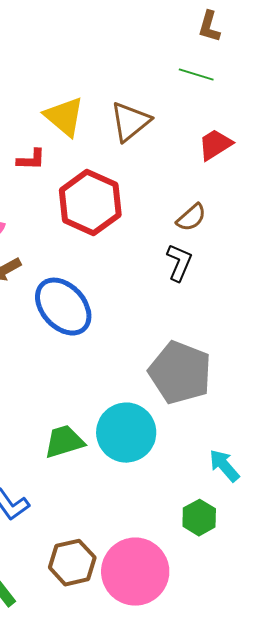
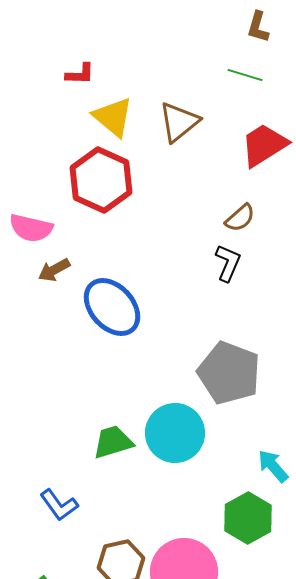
red trapezoid: (215, 145) -> (264, 145), size x1.4
red L-shape: (31, 160) -> (80, 74), moved
red hexagon: (90, 203) -> (101, 180), moved
green hexagon: (199, 518) -> (248, 518), size x1.4

